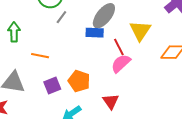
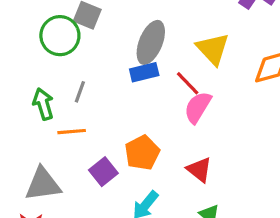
gray line: (61, 17) -> (80, 92), moved
green arrow: (14, 32) -> (43, 104), moved
orange pentagon: (79, 81) -> (142, 153), turned -30

